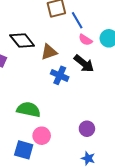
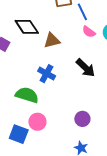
black arrow: (84, 64) -> (85, 68), moved
blue cross: (60, 75) -> (47, 74), moved

